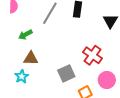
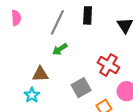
green arrow: (25, 35) -> (60, 49), moved

